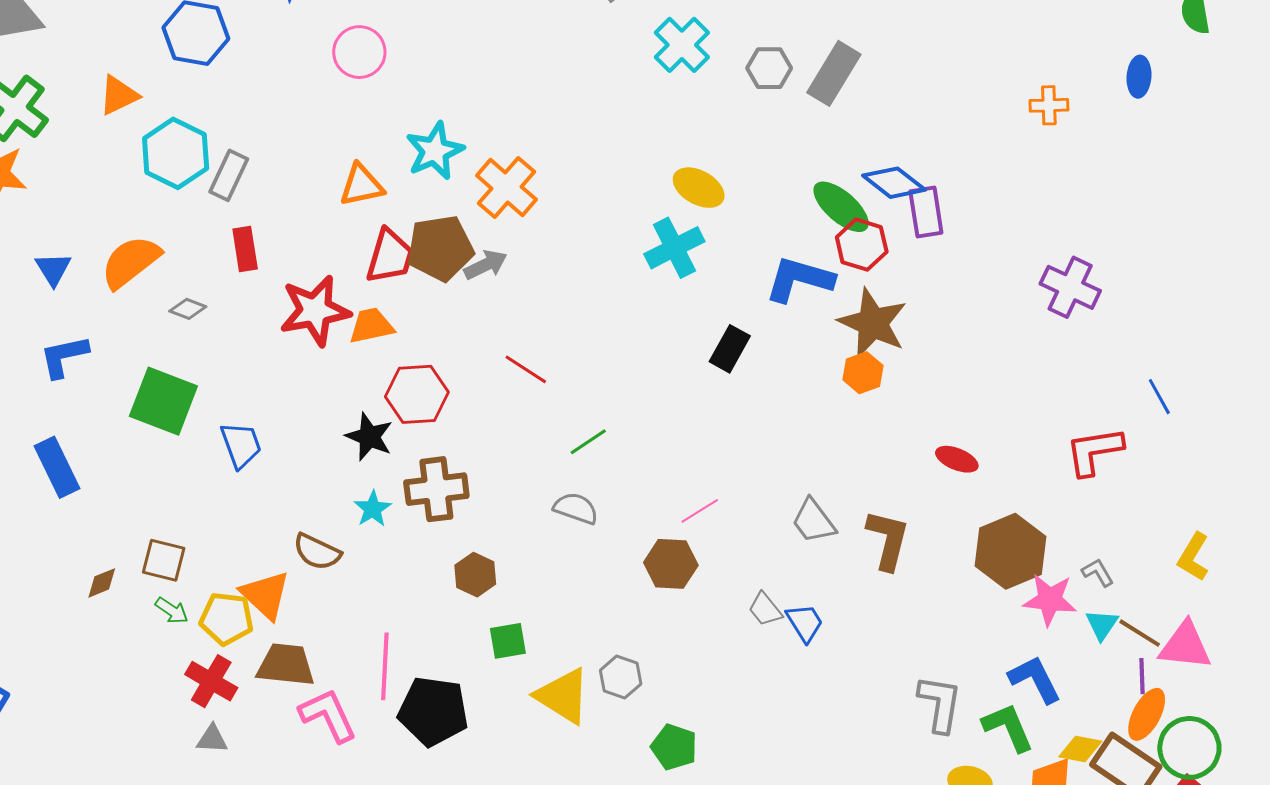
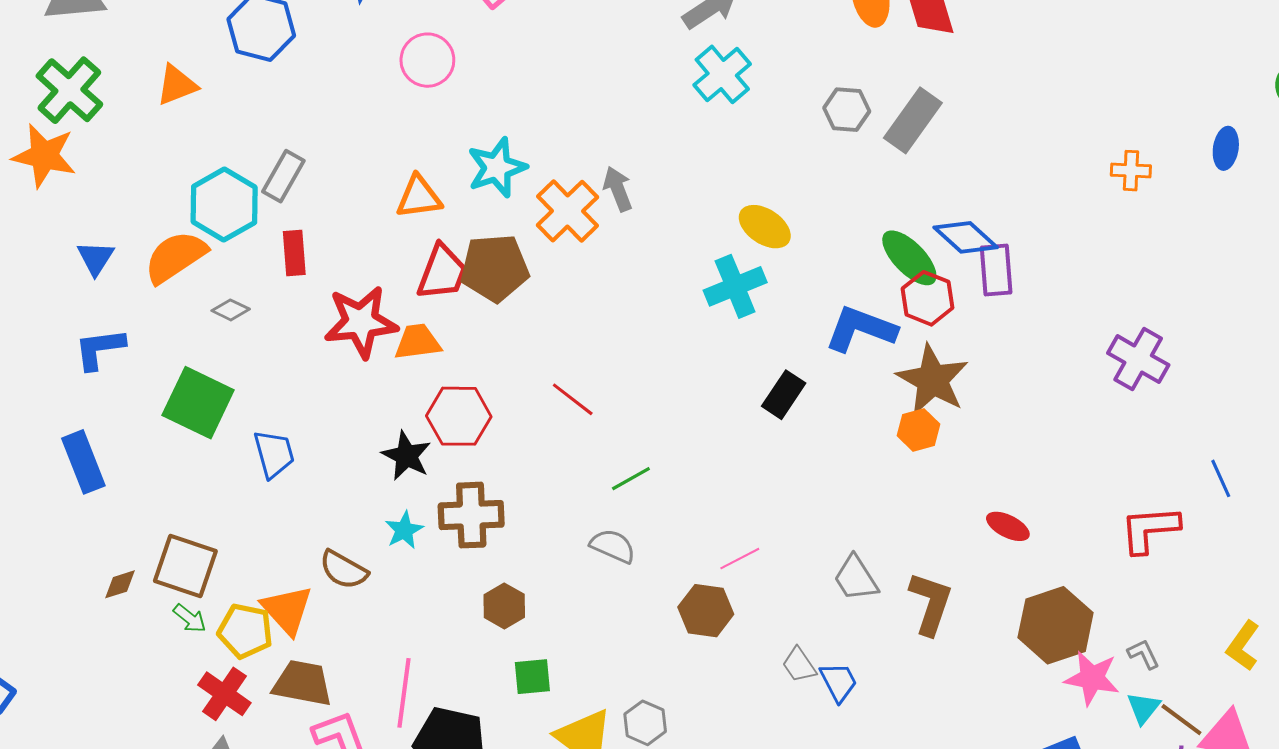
cyan cross: (682, 45) -> (722, 74), moved
cyan hexagon: (176, 153) -> (224, 204), moved
gray arrow: (486, 265) -> (618, 189), moved, turned -90
brown square: (164, 560) -> (185, 566), size x1.4

